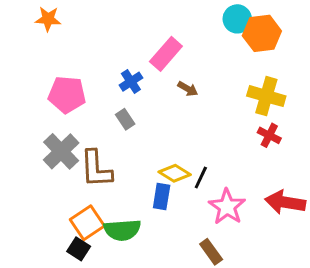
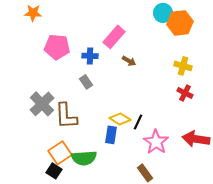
blue cross: (131, 82) -> (90, 56), turned 35
pink pentagon: (67, 95) -> (57, 47), moved
yellow cross: (266, 96) -> (183, 66), size x0.7

